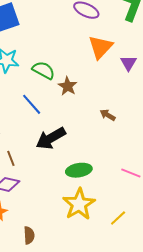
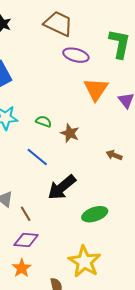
green semicircle: (44, 70) -> (43, 121), size x0.7
yellow star: (79, 204) -> (84, 262), moved

